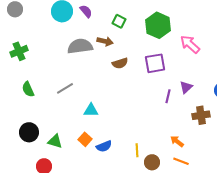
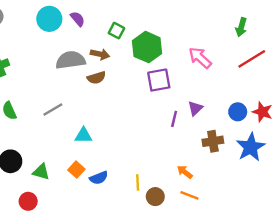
green hexagon: (158, 25) -> (147, 47), moved
brown semicircle: (120, 63) -> (96, 78), moved

